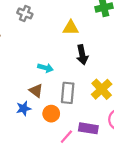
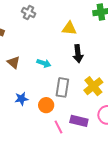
brown triangle: (36, 91) -> (14, 62), moved
pink line: (66, 137) -> (58, 127), turned -72

